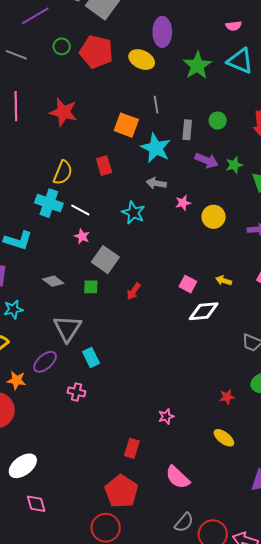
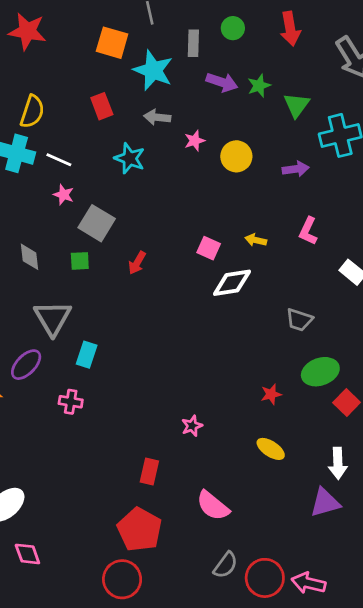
red rectangle: (104, 166) -> (102, 106), moved
gray diamond: (53, 281) -> (29, 257), turned 50
cyan rectangle: (91, 358) -> (87, 355), turned 48

